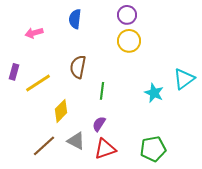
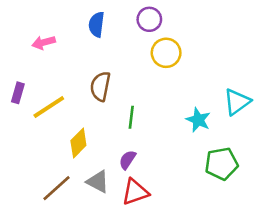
purple circle: (127, 15) -> (149, 19), moved
green pentagon: (153, 149) -> (221, 164), moved

